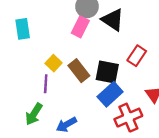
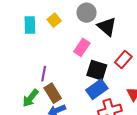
pink rectangle: (80, 27) -> (82, 47), moved
yellow square: (54, 63) -> (54, 20), moved
brown rectangle: (79, 71) -> (53, 93), moved

